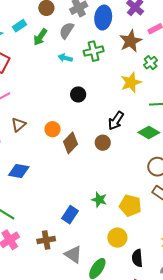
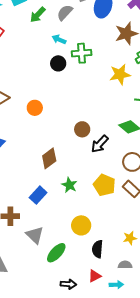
green cross: (94, 51) -> (82, 53), moved
black circle: (78, 94) -> (58, 63), moved
black arrow: (116, 121) -> (100, 144), moved
brown diamond: (70, 143) -> (49, 158), moved
yellow pentagon: (130, 206) -> (104, 185), moved

